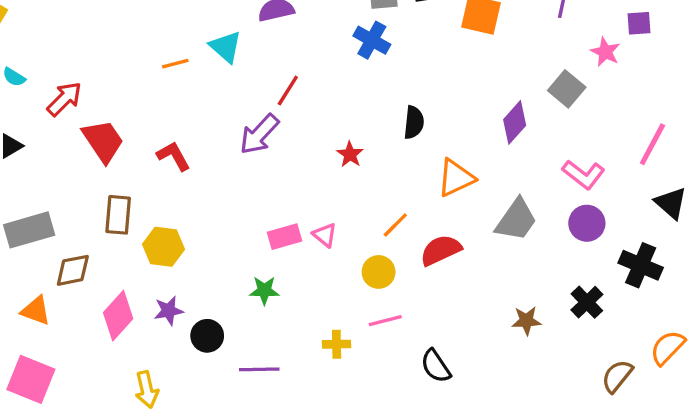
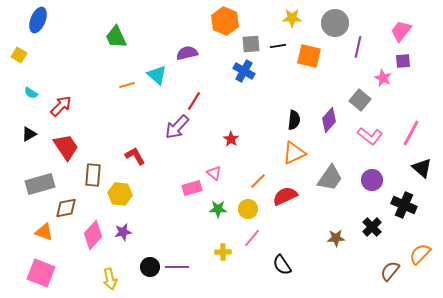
black semicircle: (414, 122) -> (294, 120), moved
red trapezoid: (103, 141) -> (66, 147), moved
red L-shape: (174, 156) -> (135, 156), moved
pink L-shape: (584, 175) -> (370, 136), moved
pink triangle: (325, 235) -> (214, 173), moved
green star: (264, 290) -> (218, 209), moved
pink line: (385, 321) -> (252, 238), turned -36
black circle: (207, 336) -> (150, 267), moved

